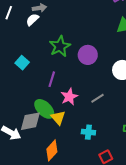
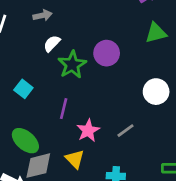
white semicircle: (32, 20) -> (52, 43), moved
purple circle: (88, 55) -> (107, 53), moved
green ellipse: (44, 109) -> (25, 141), moved

